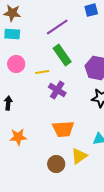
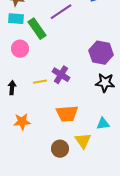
green rectangle: (62, 55) -> (37, 29), moved
yellow line: (42, 72) -> (40, 82), moved
yellow triangle: (79, 156) -> (83, 141), turned -30

